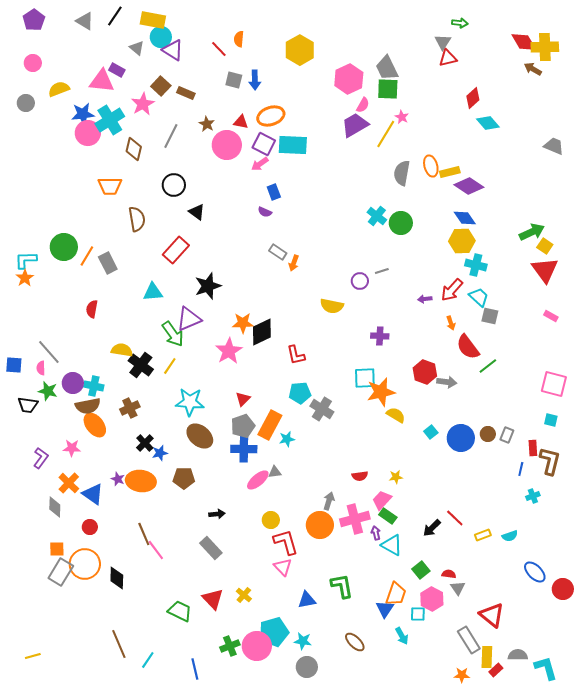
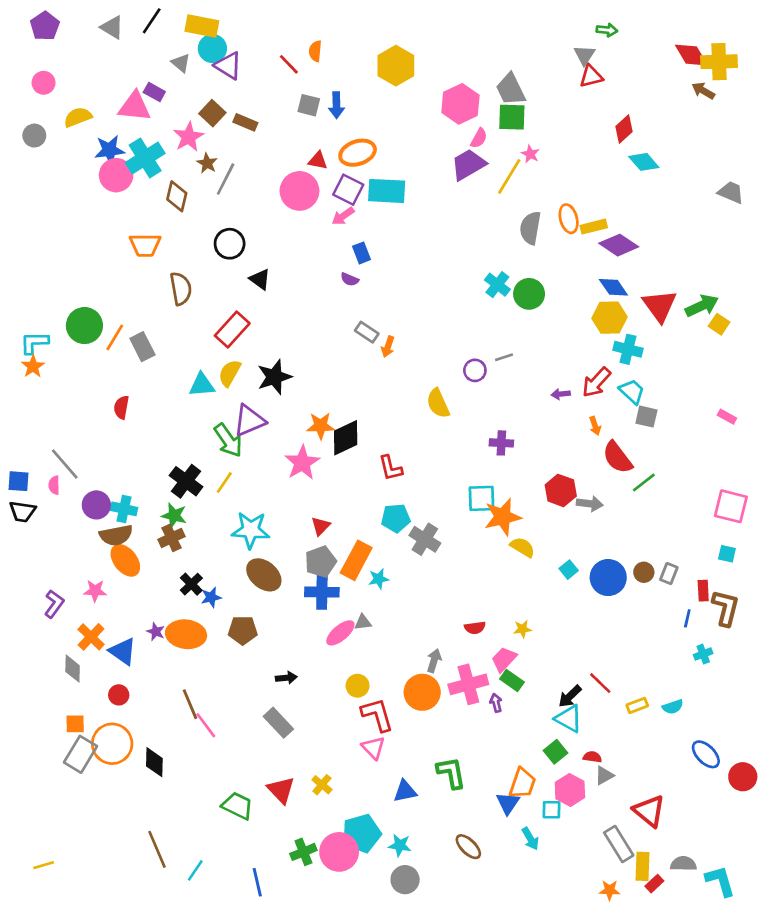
brown star: (207, 124) -> (207, 163), moved
red triangle: (545, 270) -> (660, 306), moved
yellow semicircle: (332, 306) -> (438, 403), turned 55
yellow semicircle: (122, 350) -> (230, 373), moved, turned -70
green star: (48, 391) -> (174, 516), moved
black trapezoid: (28, 405) -> (22, 512), moved
cyan triangle: (392, 545) -> (569, 719), moved
gray triangle: (458, 588) -> (604, 775), turned 35

